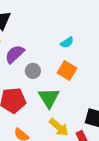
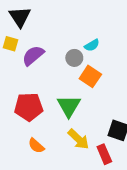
gray circle: (33, 71) -> (74, 58), moved

